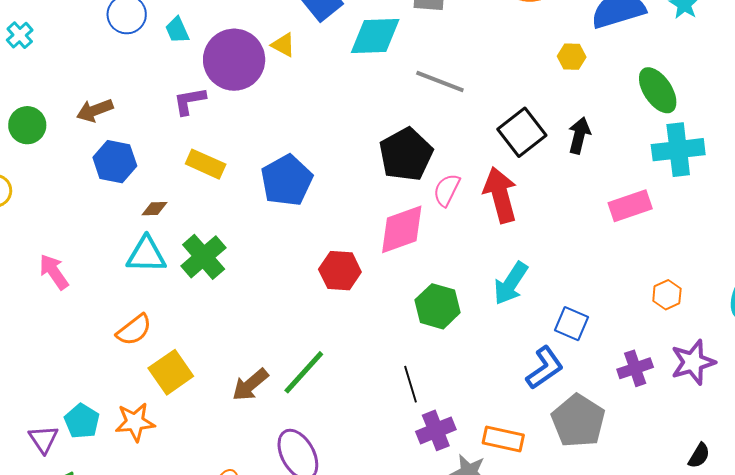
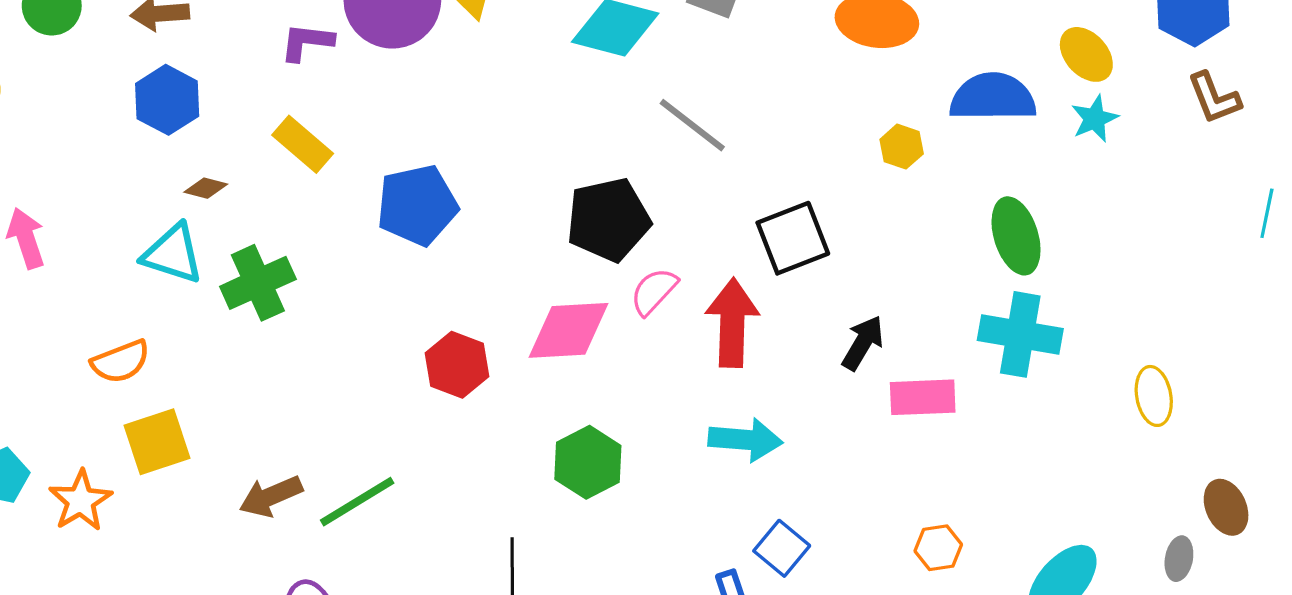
black arrow: (579, 135) -> (863, 343), moved
cyan arrow: (511, 283) -> (745, 440), moved, turned -135
orange star: (135, 422) -> (81, 501), turned 30

